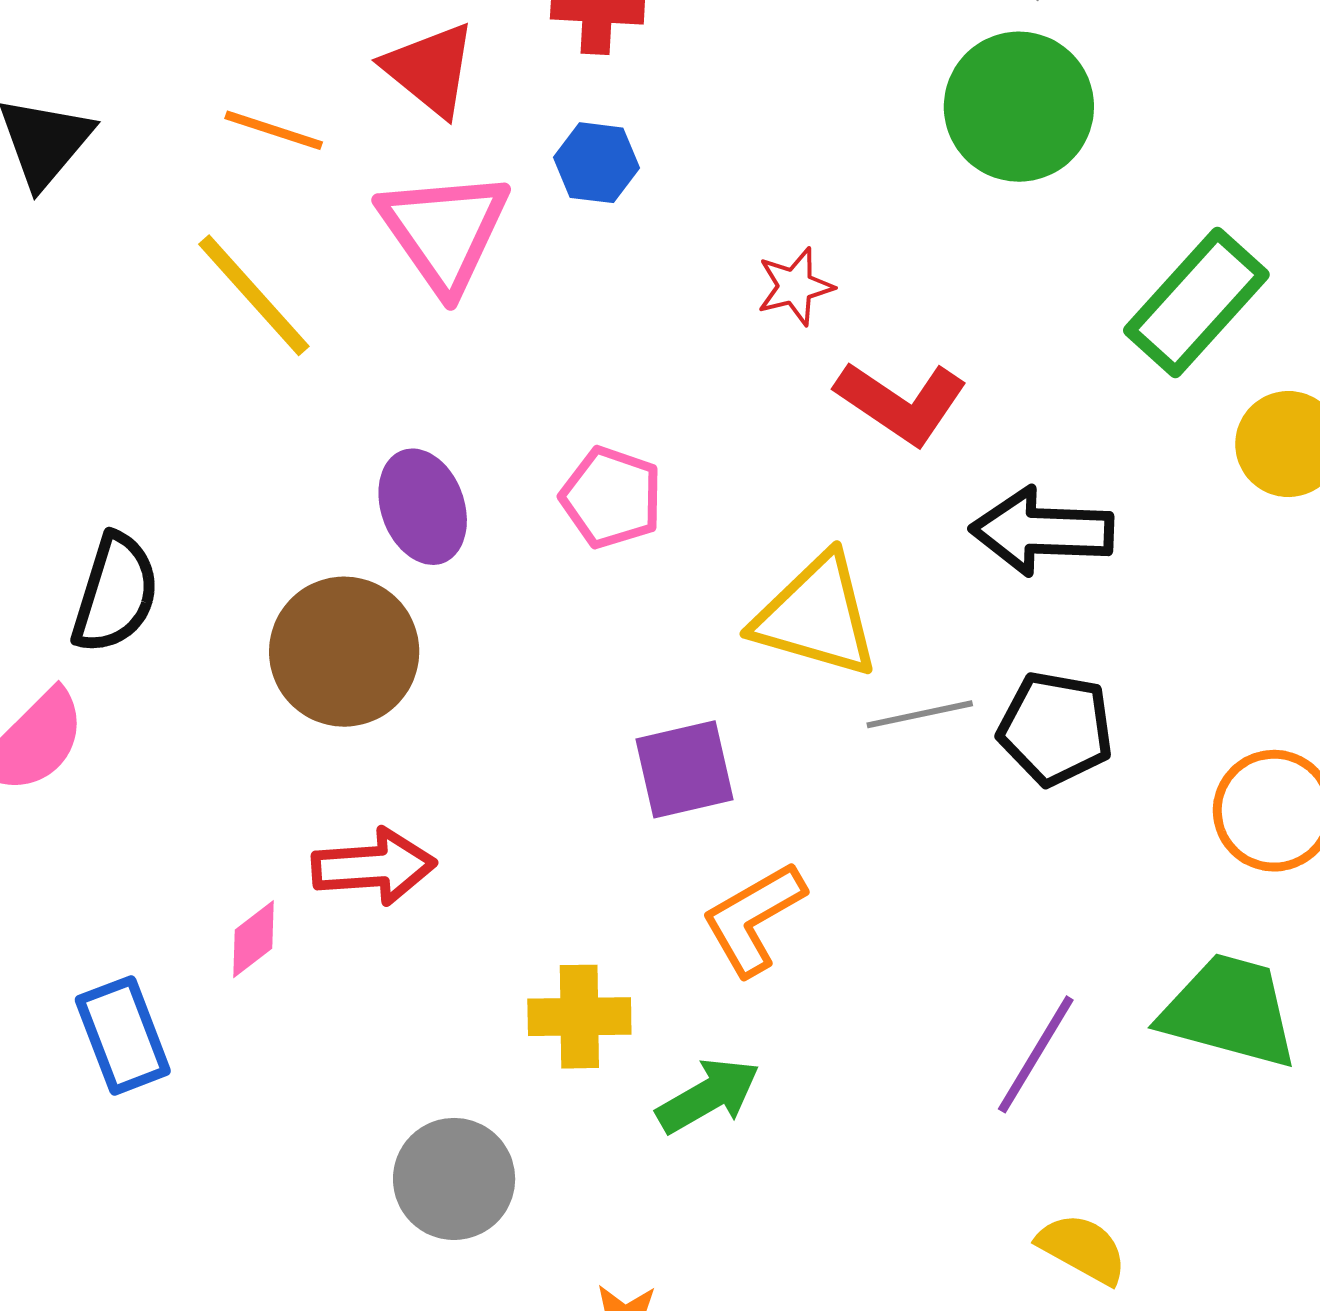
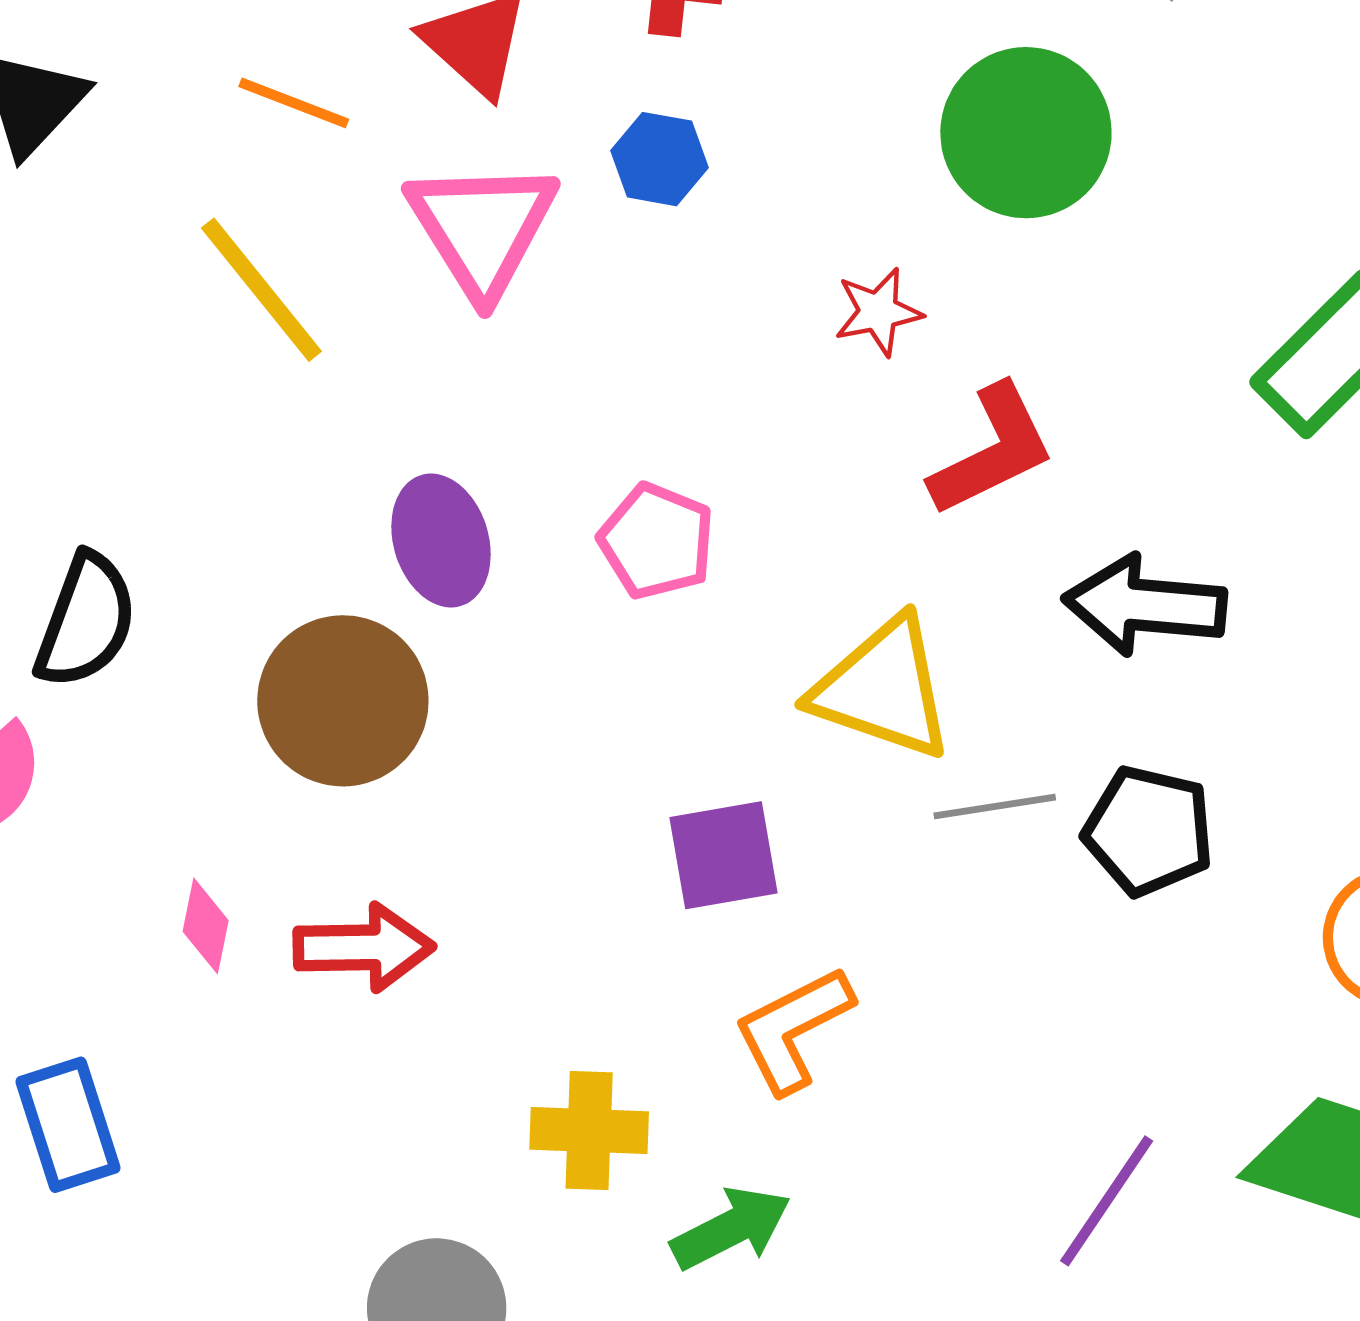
green circle: (1019, 107) -> (1026, 133), moved
red L-shape: (901, 402) -> (992, 450), turned -63
pink diamond: (254, 939) -> (206, 926), moved, turned -44

